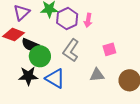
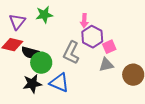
purple hexagon: (67, 19) -> (92, 37), moved
gray triangle: (97, 75) -> (106, 65), moved

